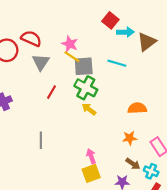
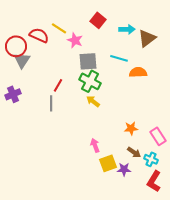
red square: (110, 20) -> (98, 20), moved
yellow line: (72, 57) -> (59, 28), moved
gray triangle: (41, 62) -> (22, 60), moved
orange semicircle: (137, 108) -> (138, 72), moved
gray line: (41, 140) -> (51, 103), moved
yellow square: (91, 173) -> (108, 163), moved

